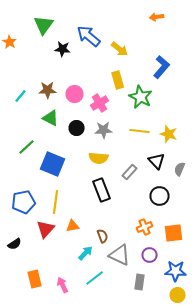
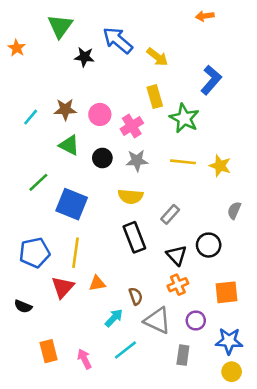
black triangle: (157, 161) -> (177, 255), moved
orange cross: (145, 227) -> (178, 285), moved
black semicircle: (15, 244) -> (23, 306), turned 56

